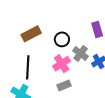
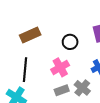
black circle: (62, 39) -> (70, 42), moved
gray cross: (81, 53) -> (82, 88), moved

